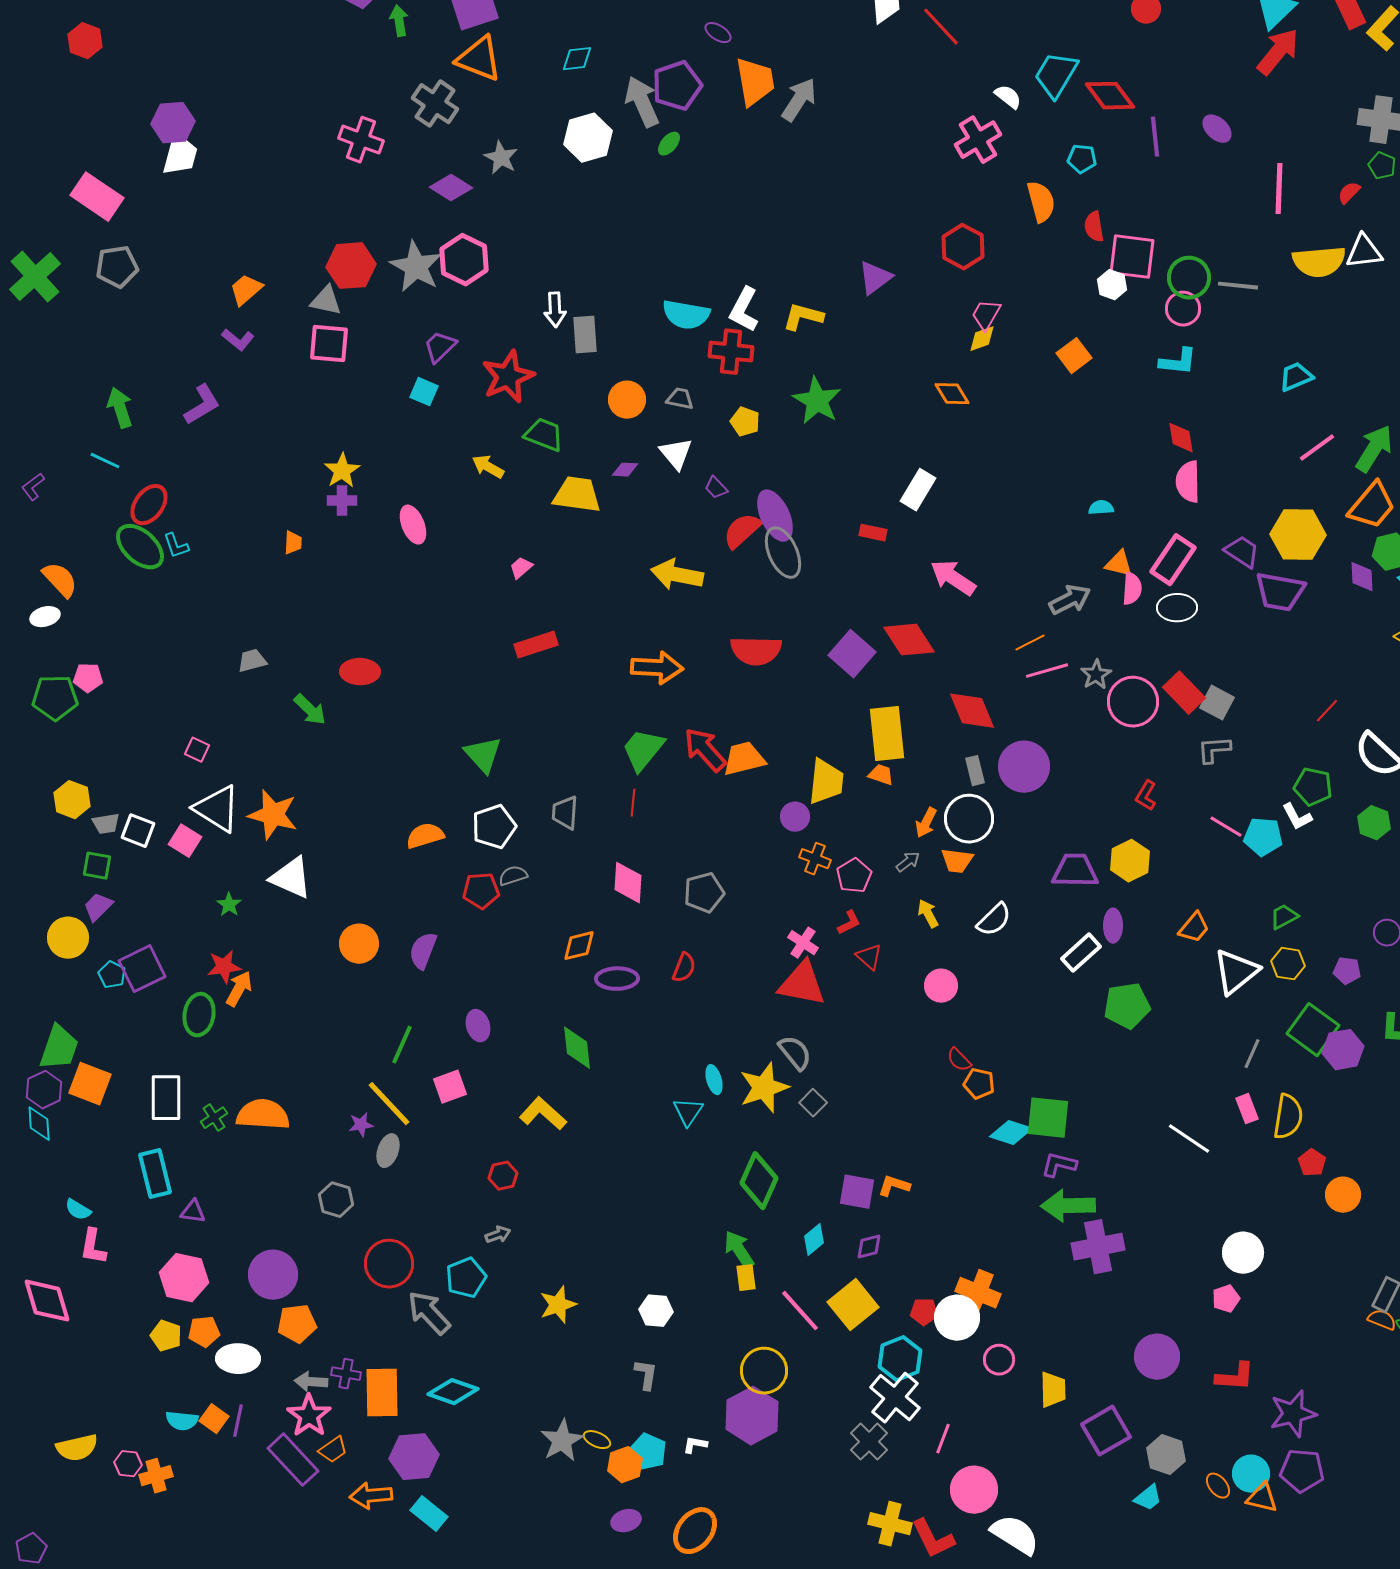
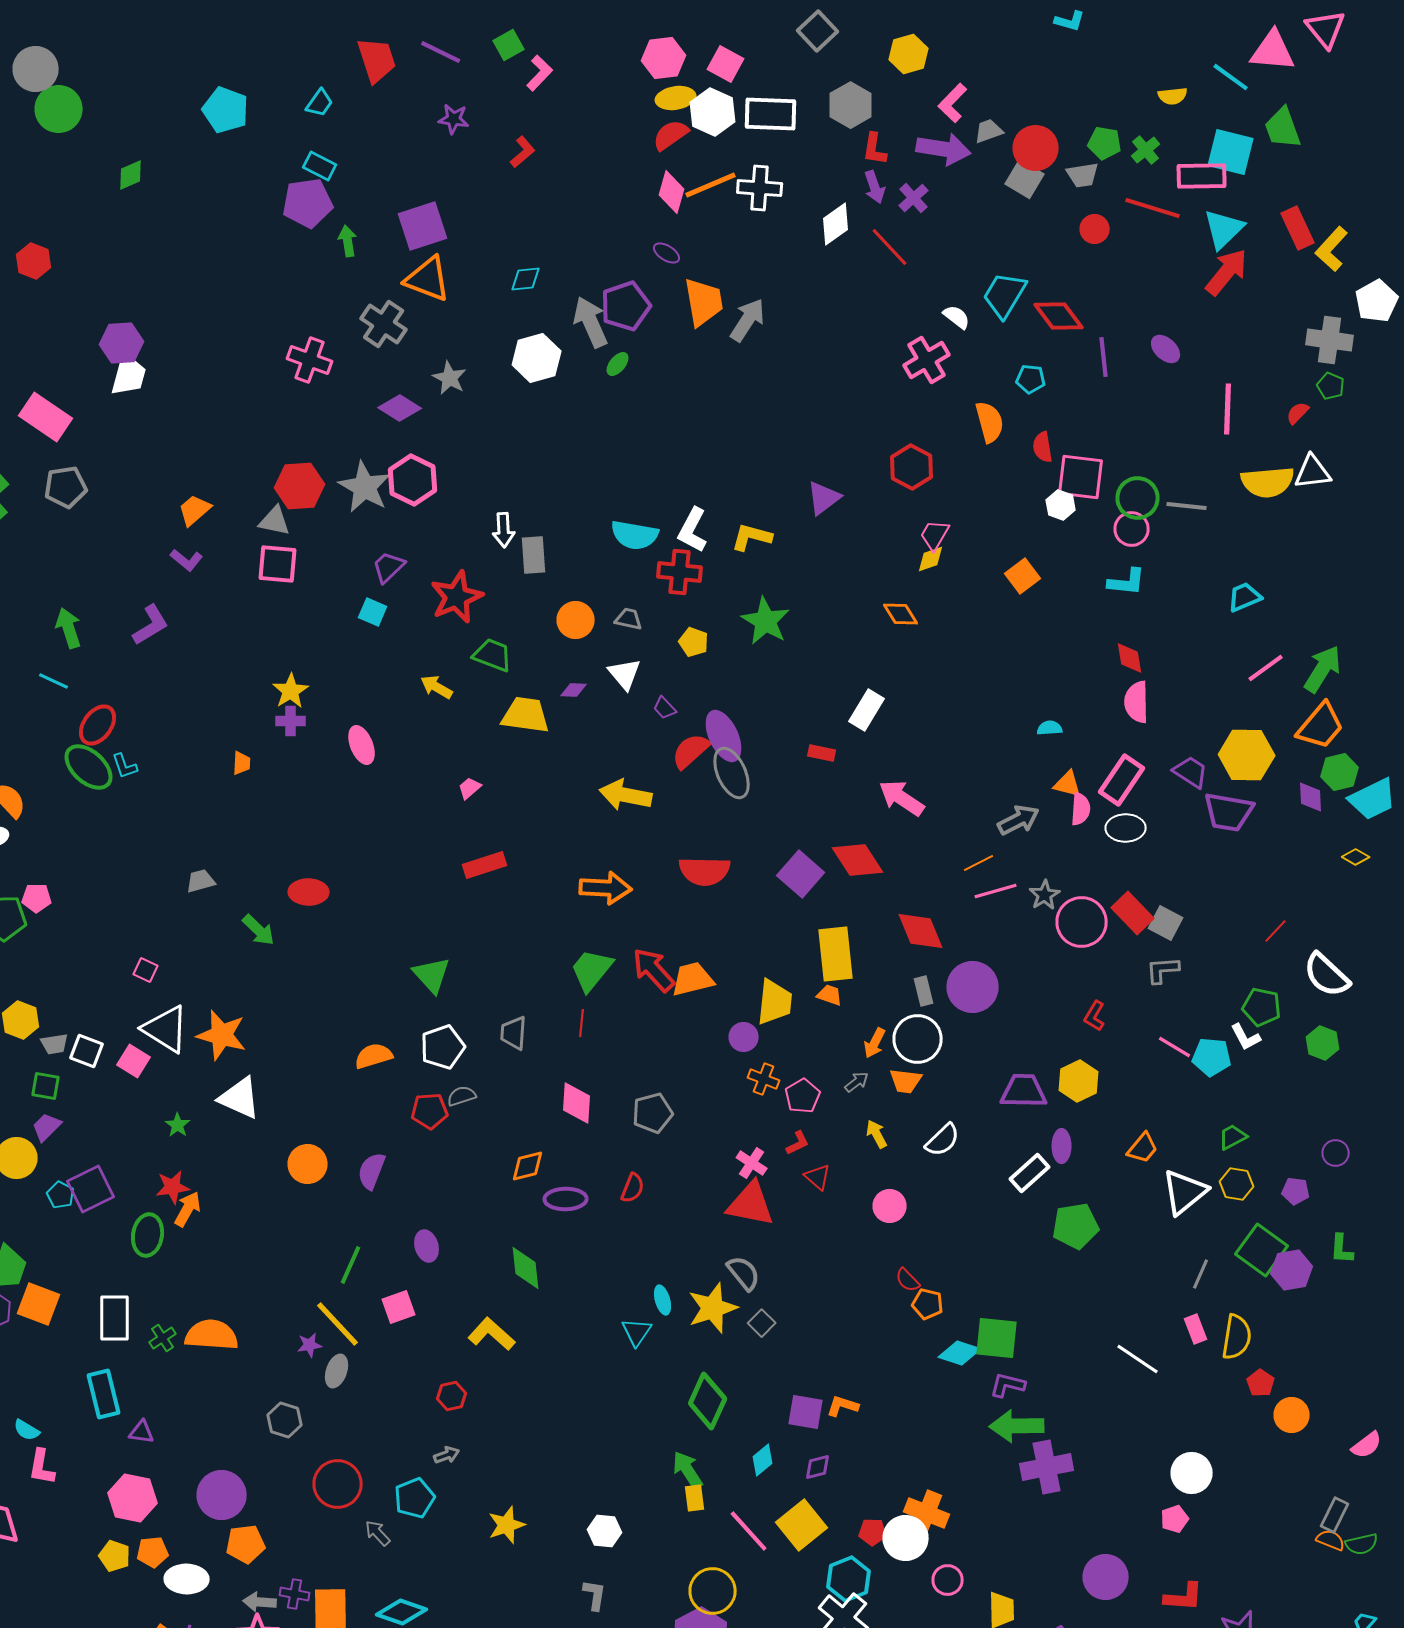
gray arrow: (429, 1313) -> (378, 1533), size x0.6

